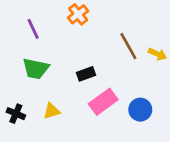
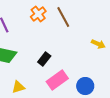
brown line: (128, 46) -> (63, 17), moved
black rectangle: (86, 74) -> (44, 59), turned -32

